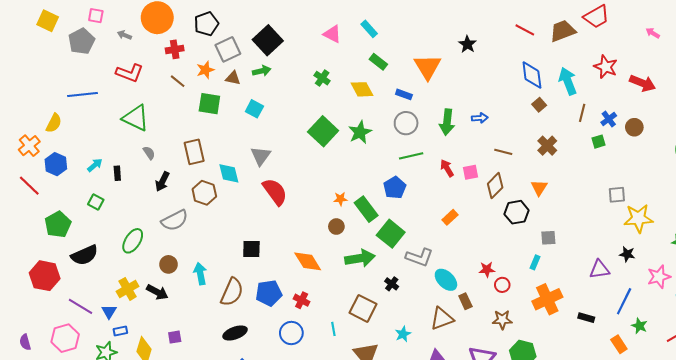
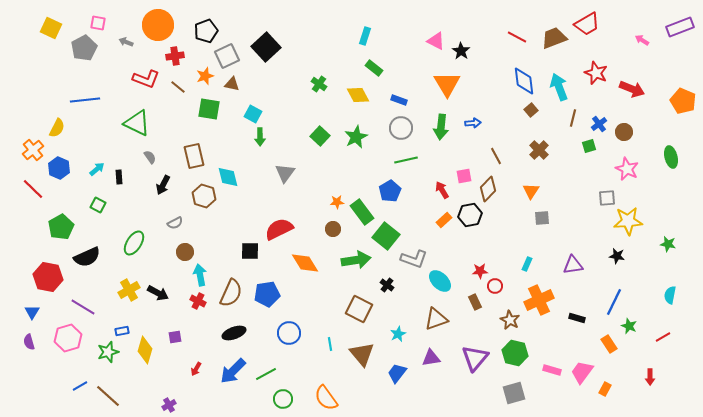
cyan rectangle: (369, 29) -> (365, 36), turned 60
pink triangle: (332, 34) -> (436, 41), moved
orange triangle: (428, 67) -> (447, 84), moved
green arrow: (262, 71) -> (260, 137), moved, turned 102
red L-shape: (130, 73) -> (146, 79), moved
green square: (323, 131) -> (320, 136), size x0.7
brown line: (503, 152) -> (496, 156), turned 48
gray triangle: (261, 156) -> (285, 173), moved
red arrow: (447, 168) -> (442, 190), moved
red semicircle: (275, 192) -> (279, 229), moved, turned -80
black hexagon: (517, 212) -> (470, 215), moved
gray semicircle: (175, 220) -> (175, 223), size x0.6
gray square: (548, 238) -> (542, 218), moved
brown circle: (168, 264) -> (185, 252), moved
purple triangle: (600, 270) -> (573, 265), moved
pink star: (659, 277) -> (627, 169), moved, turned -30
red cross: (302, 300) -> (198, 301), moved
brown rectangle: (465, 301) -> (475, 302), moved
blue triangle: (109, 311) -> (32, 312), moved
brown star: (502, 320) -> (510, 320), moved, turned 30
cyan line: (333, 329) -> (330, 344), moved

